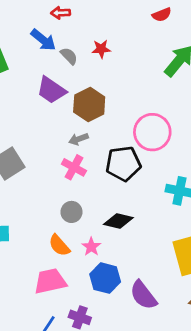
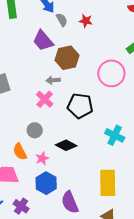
pink circle: (152, 132) -> (111, 73), moved

